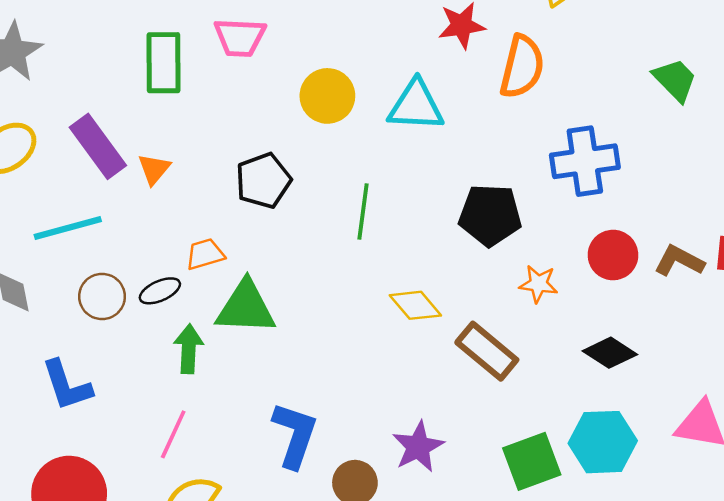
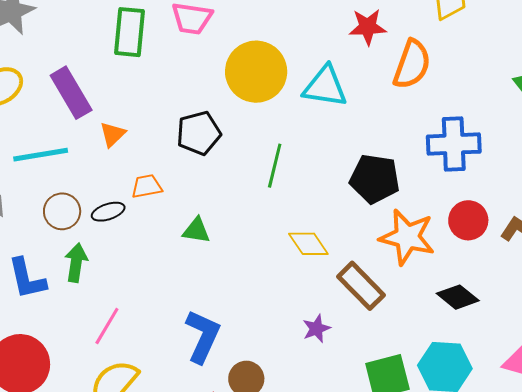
yellow circle: (327, 96) -> (256, 72), size x1.4
orange triangle: (154, 169) -> (113, 134), moved
orange star: (538, 284) -> (407, 237), size x1.8
green triangle: (246, 307) -> (196, 230), moved, size x0.6
green arrow: (189, 349) -> (76, 263), moved
purple star: (418, 447) -> (316, 328), moved, size x0.7

